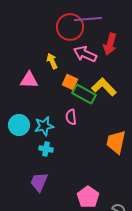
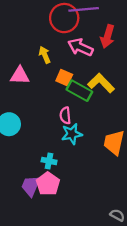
cyan star: (44, 126) -> (72, 134), moved
cyan cross: (46, 149) -> (49, 161), moved
pink pentagon: (88, 197) -> (48, 184), moved

